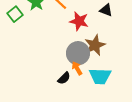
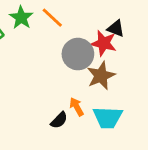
red star: (79, 21) -> (104, 43), moved
gray circle: (78, 53) -> (78, 54), moved

